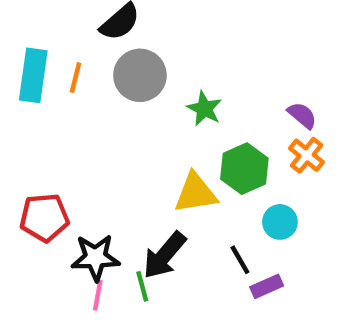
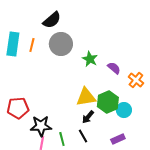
purple semicircle: (302, 115) -> (114, 68), moved
green hexagon: (244, 169) -> (108, 102), moved
black arrow: (164, 255) -> (88, 117), moved, size x0.6
black line: (240, 260) -> (83, 136), moved

